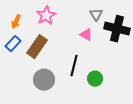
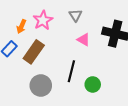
gray triangle: (96, 15) -> (75, 15), moved
orange arrow: (16, 22) -> (21, 26), moved

